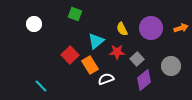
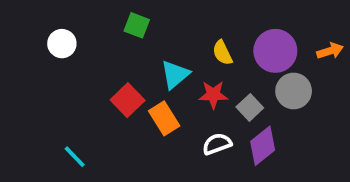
gray circle: (171, 66) -> (294, 91), moved
white semicircle: (106, 79) -> (217, 144), moved

